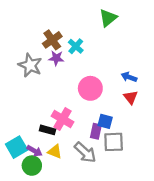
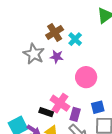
purple star: (56, 58) -> (57, 57), moved
blue square: (105, 121) -> (98, 107), turned -32
purple rectangle: (96, 131) -> (75, 114), moved

